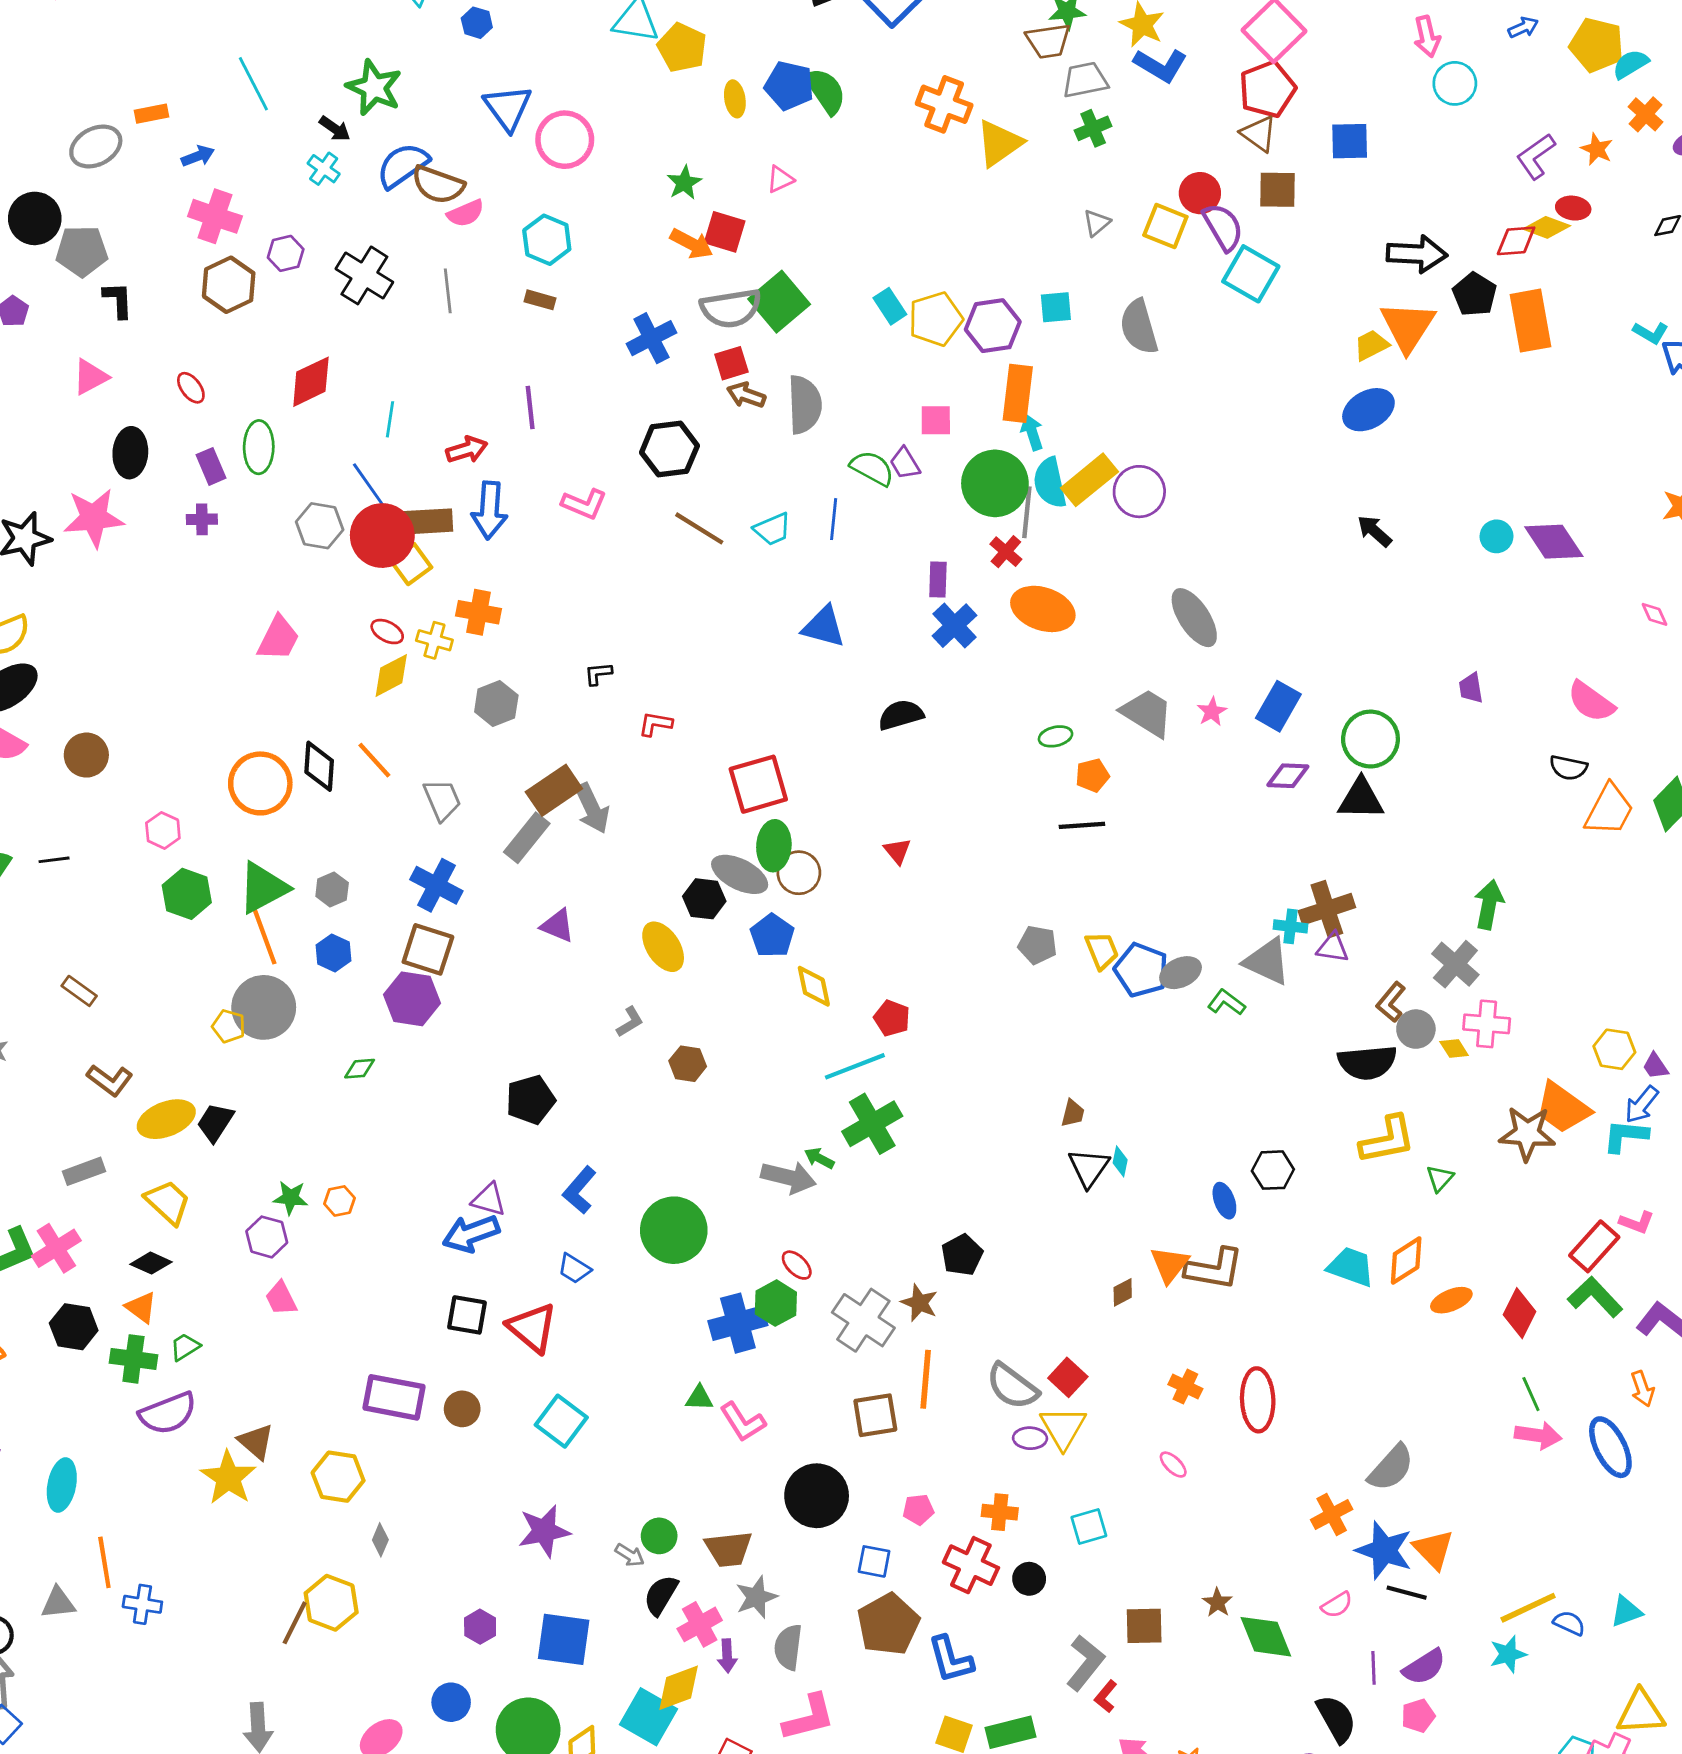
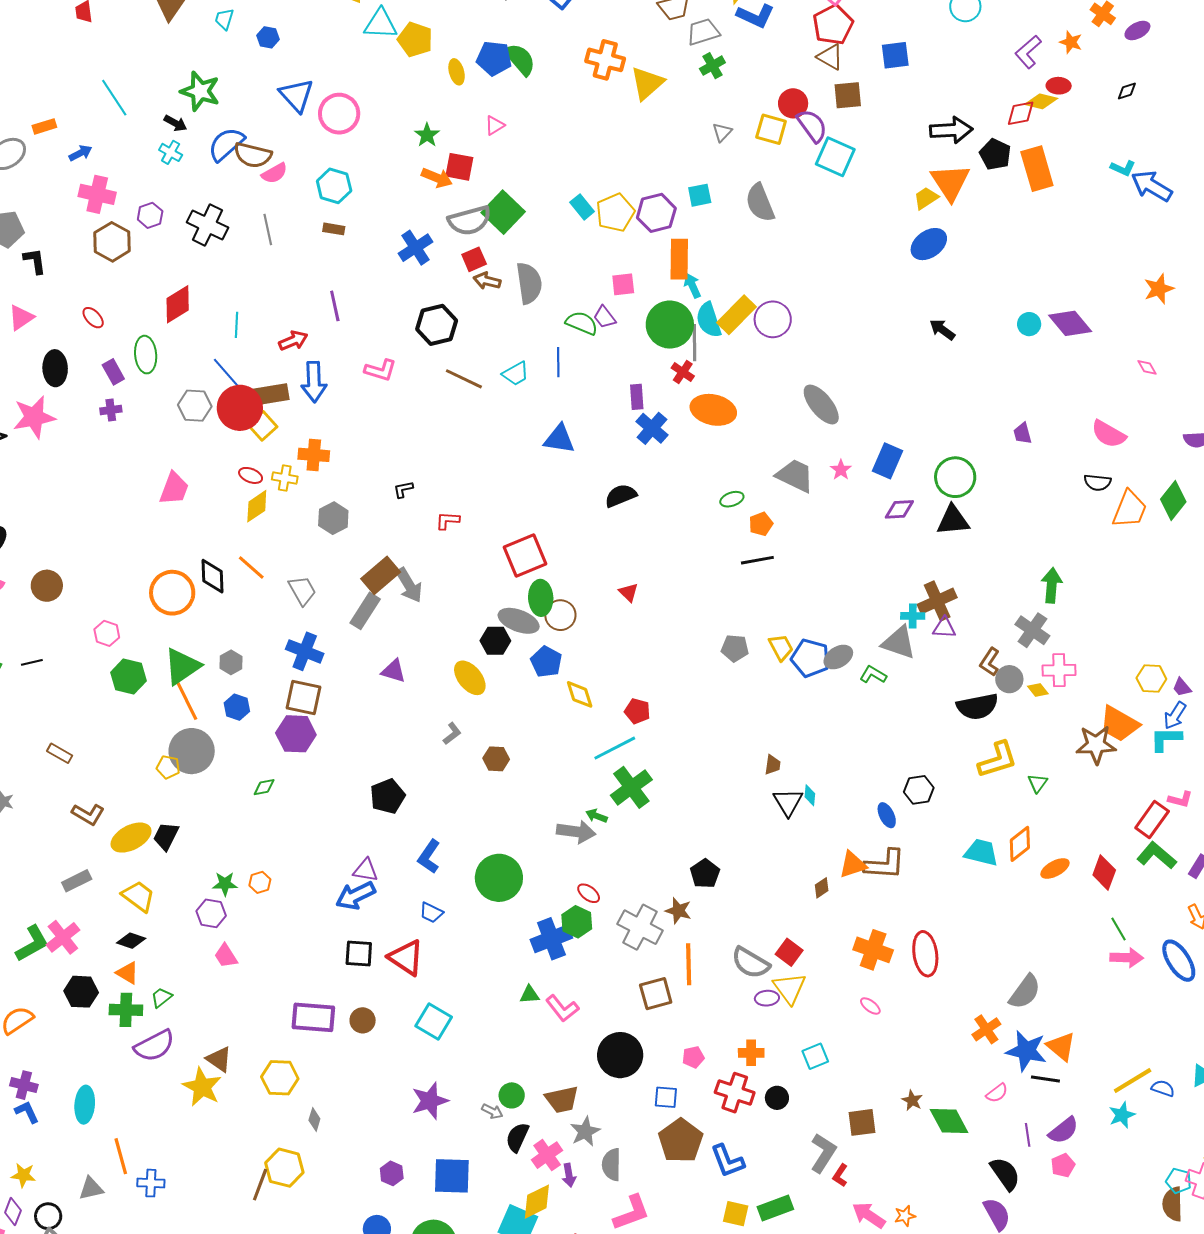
orange triangle: (1170, 1265) -> (853, 865), turned 40
orange cross: (1185, 1387) -> (873, 950), size x1.6

